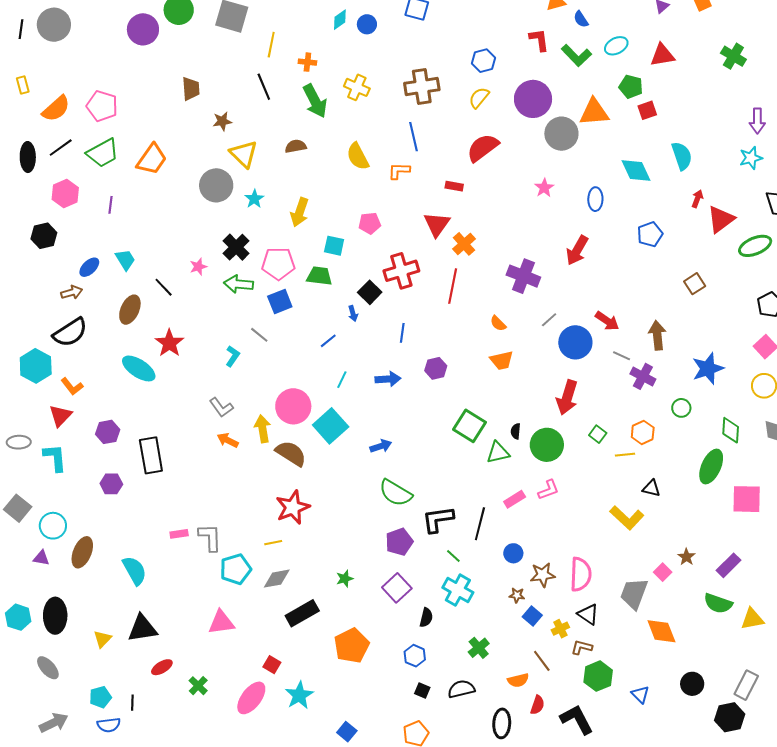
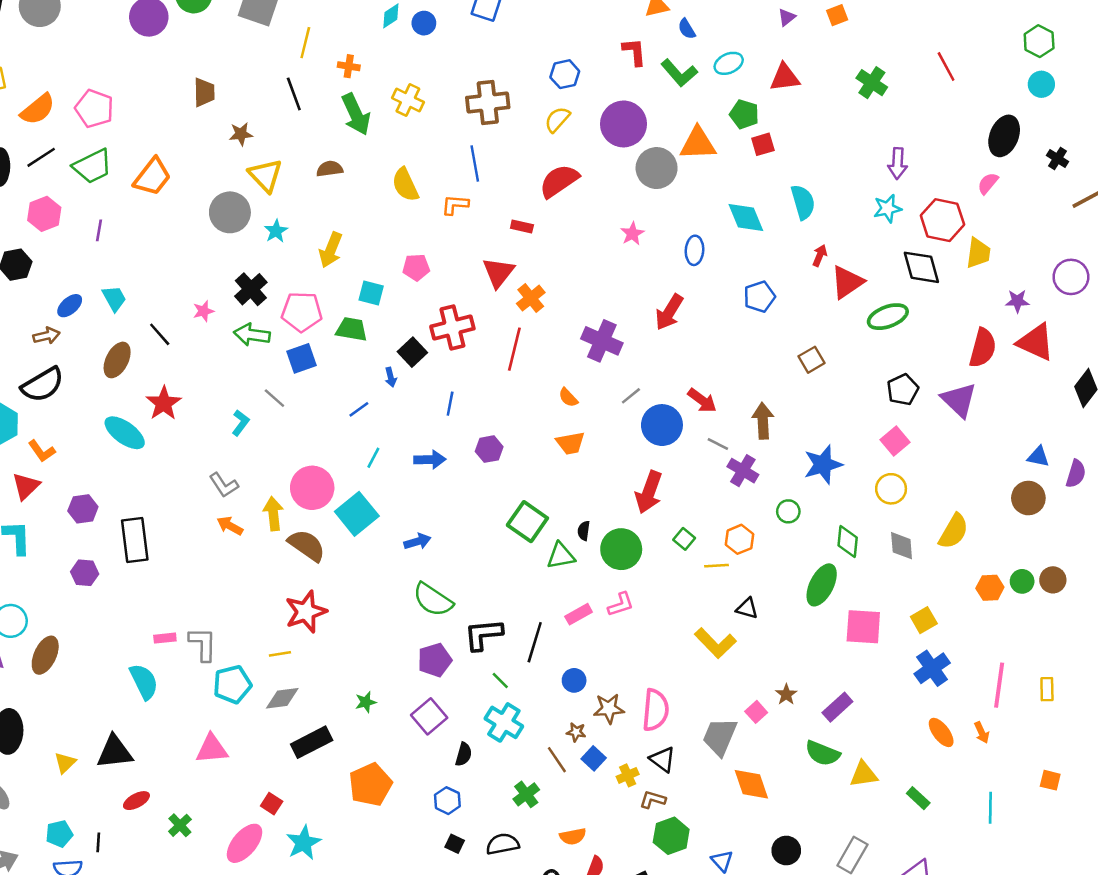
cyan semicircle: (135, 571) -> (144, 682), moved
brown line: (542, 661) -> (557, 760), moved

